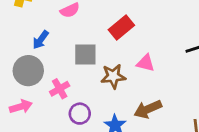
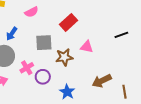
brown arrow: (148, 109) -> (102, 81), moved
purple circle: (80, 114) -> (43, 77), moved

